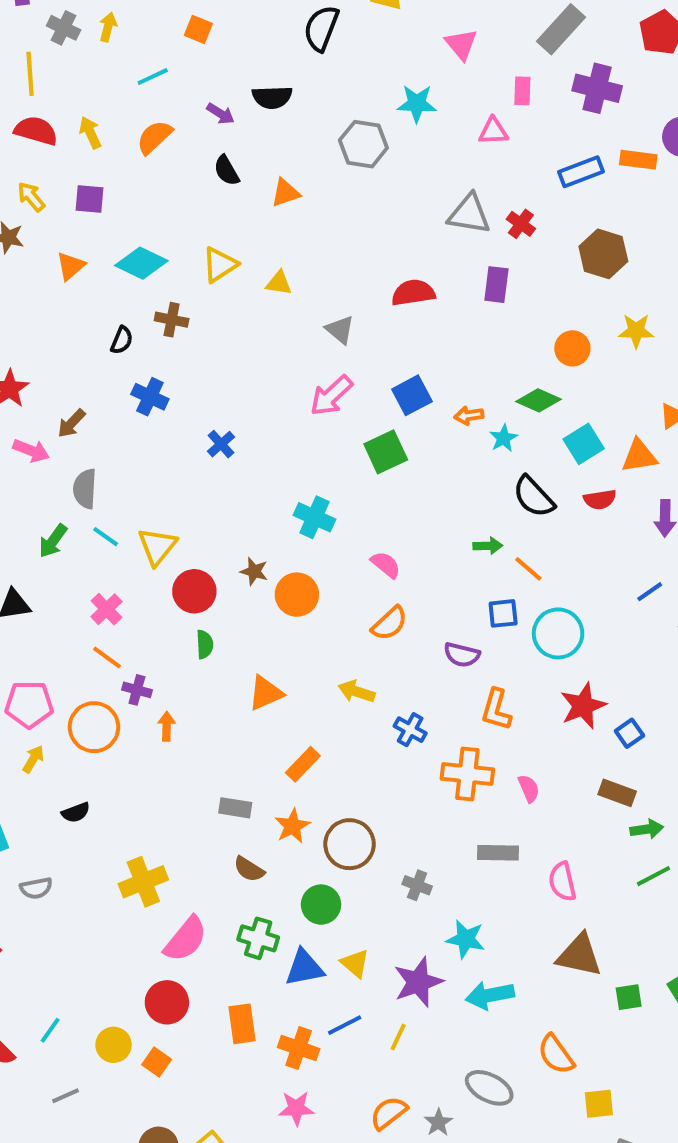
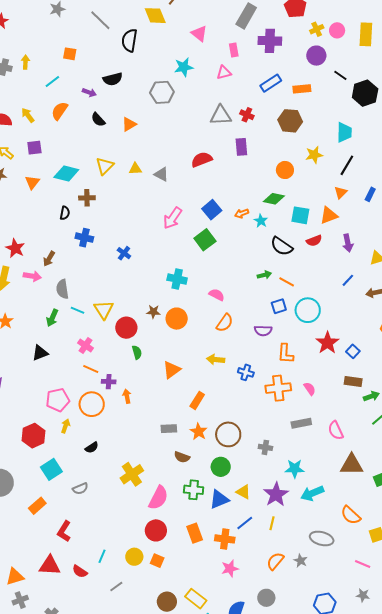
orange rectangle: (638, 160) -> (302, 89), moved
gray triangle: (340, 330) -> (161, 174), moved
cyan square: (584, 444) -> (300, 215), turned -36

